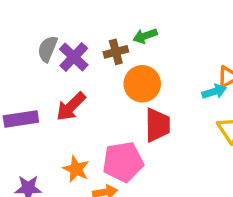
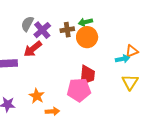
orange circle: (142, 84) -> (87, 37), moved
red arrow: (71, 107) -> (33, 49), moved
pink pentagon: (123, 162) -> (79, 90), moved

